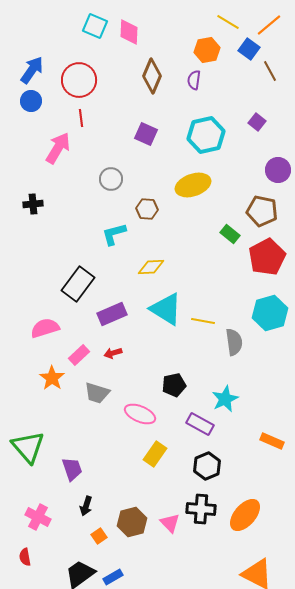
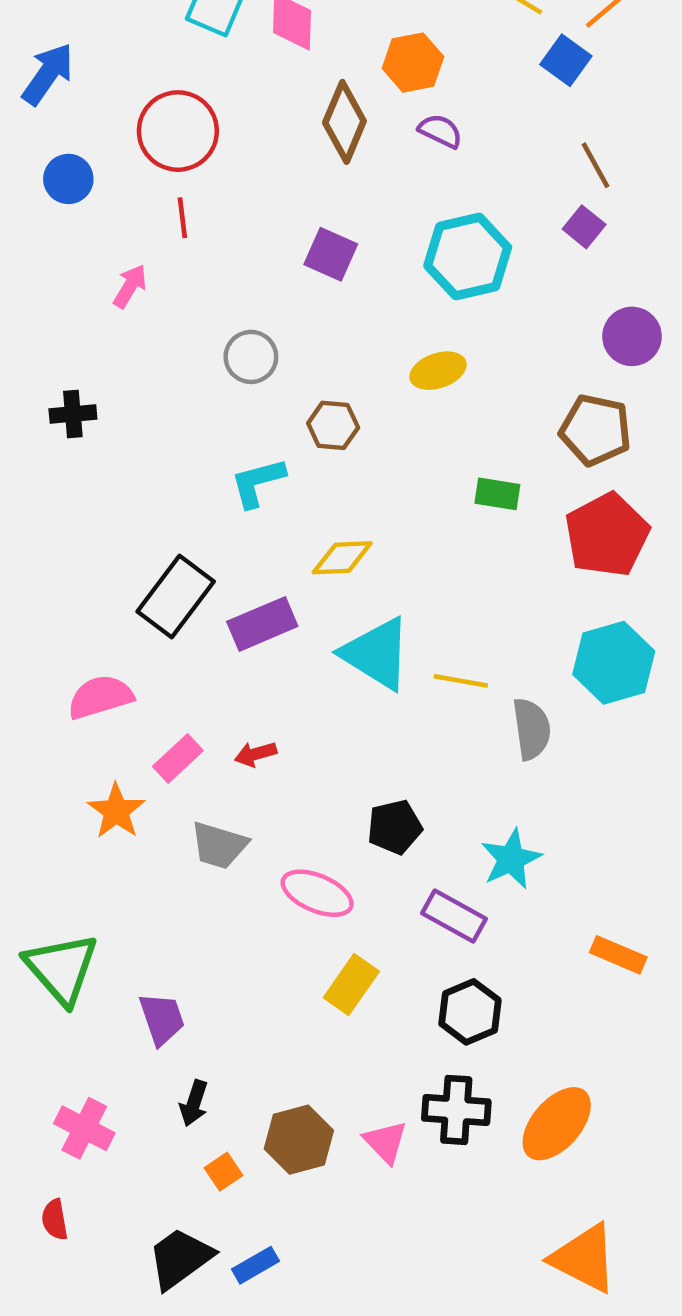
orange hexagon: (207, 50) -> (413, 63), moved
blue arrow: (32, 70) -> (48, 74), moved
brown line: (270, 71) -> (595, 165), moved
purple semicircle: (194, 80) -> (440, 131), turned 108
pink arrow: (58, 148) -> (130, 286), size x0.6
yellow ellipse: (193, 185) -> (438, 371), size x0.7
green rectangle: (230, 234) -> (497, 494), moved, turned -30
purple rectangle: (112, 314) -> (262, 624), moved

